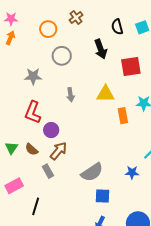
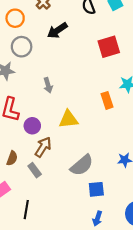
black arrow: (101, 49) -> (57, 30), moved, turned 84
gray circle: (62, 56) -> (22, 47), moved
yellow triangle: (105, 94) -> (68, 119), moved
brown semicircle: (32, 149) -> (12, 158), moved, turned -104

